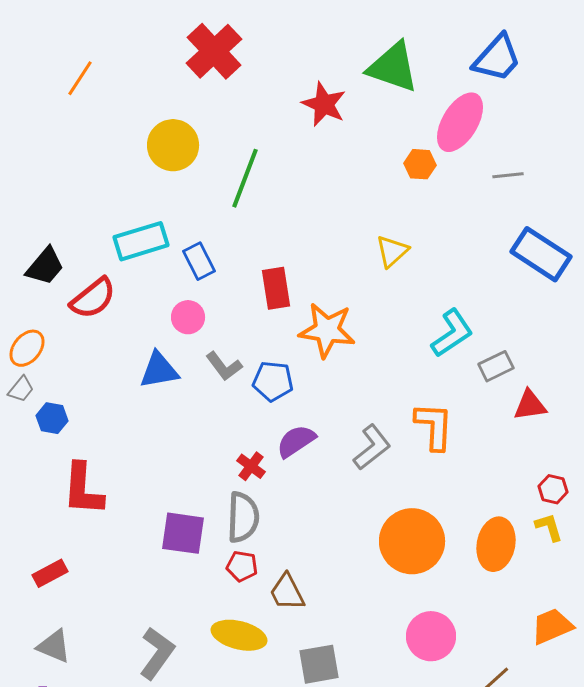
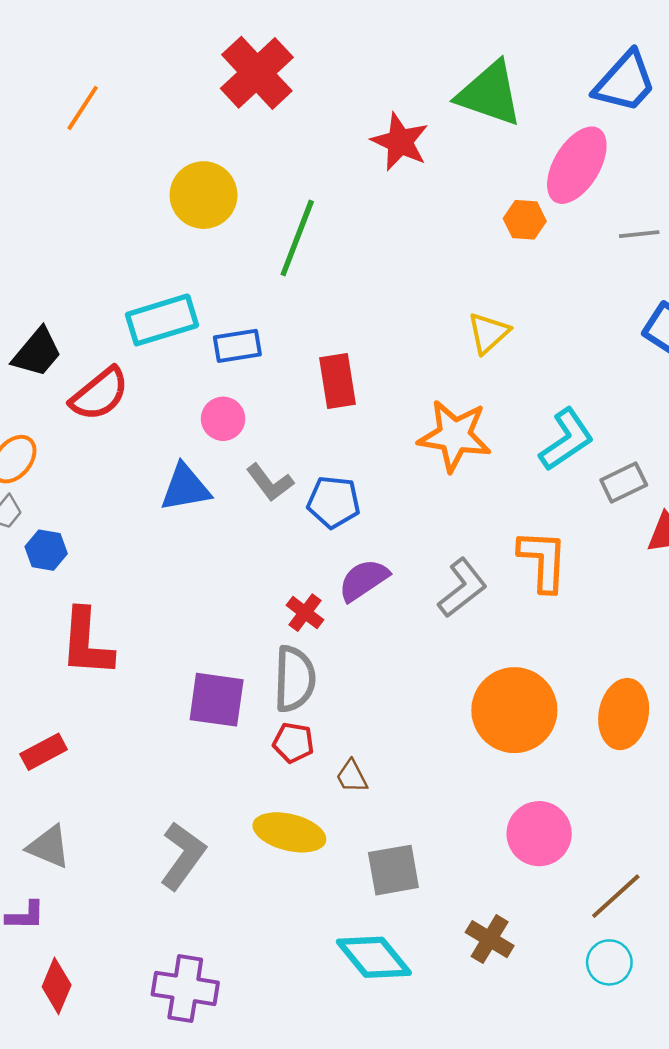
blue rectangle: (199, 261) -> (237, 346), turned -72
orange star: (327, 330) -> (455, 436), moved
brown trapezoid: (287, 592) -> (352, 776), size x0.7

